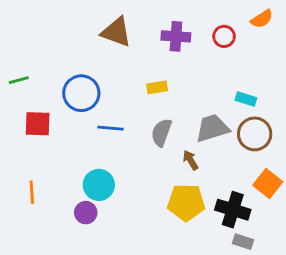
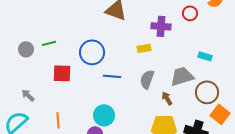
purple cross: (176, 36) -> (161, 26), moved
brown circle: (255, 134) -> (207, 92), moved

